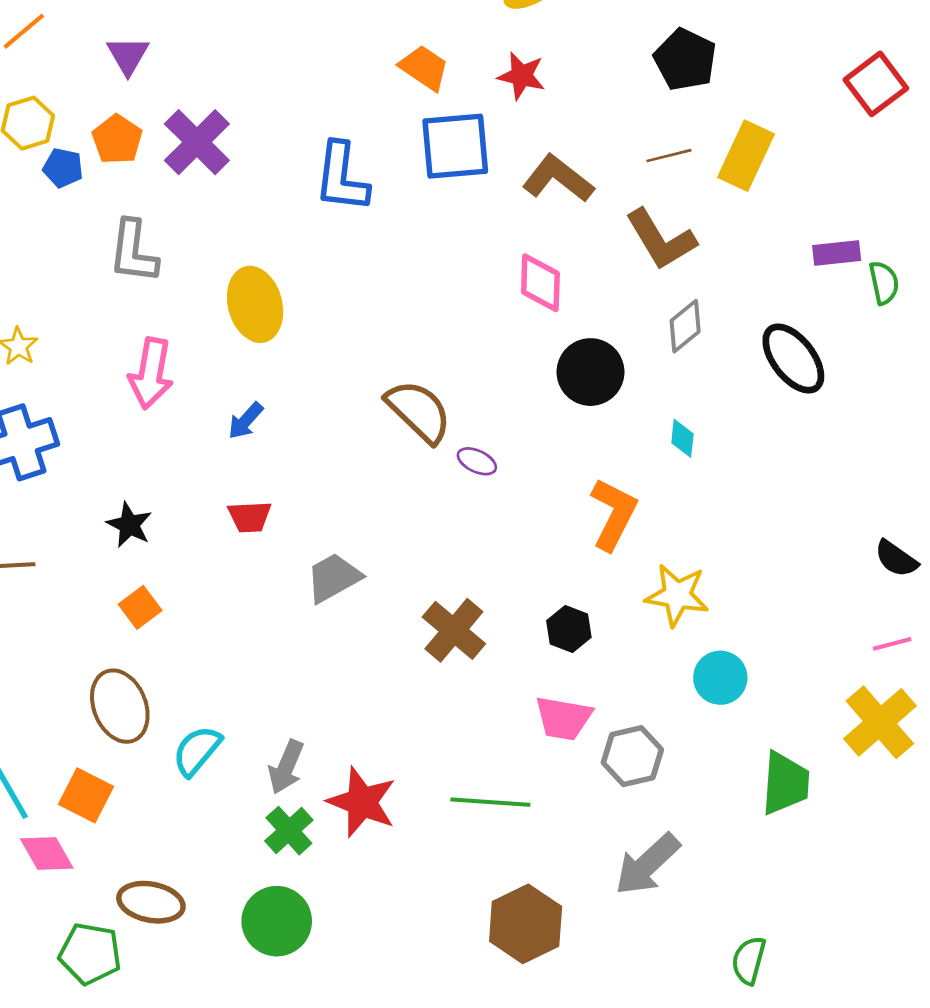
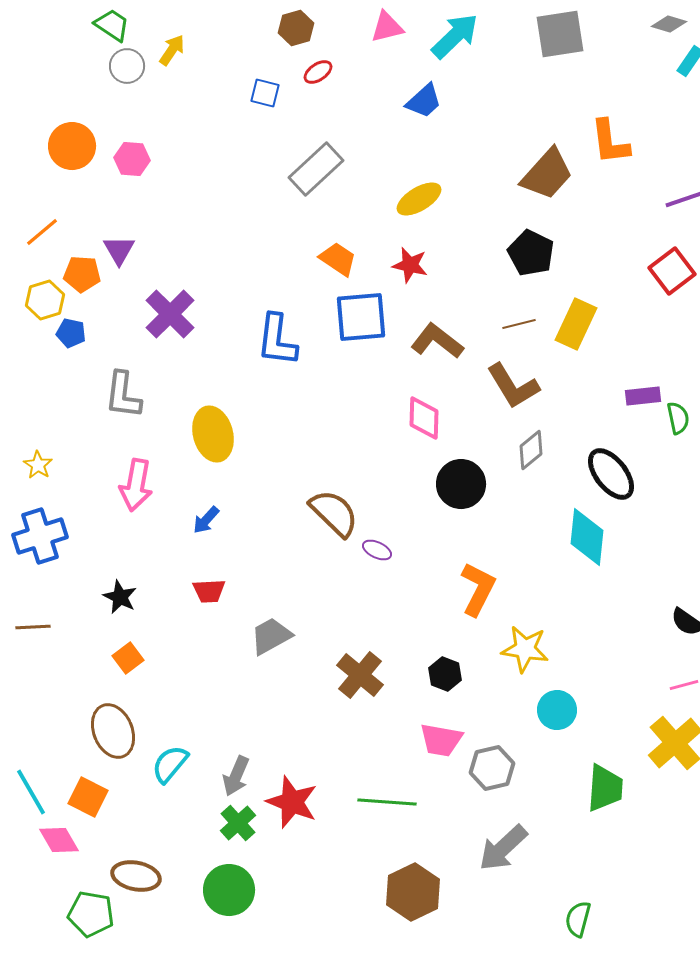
orange pentagon: (117, 139) -> (82, 274), moved, turned -30
cyan diamond: (682, 438) -> (587, 537), moved, size x2.0

